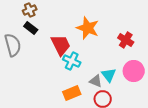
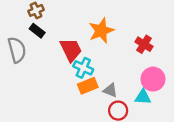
orange star: (88, 28) -> (101, 31), turned 30
cyan triangle: (109, 75) -> (143, 97), moved, turned -49
orange rectangle: (72, 93) -> (88, 86), moved

